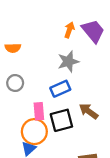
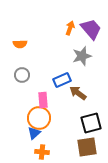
gray star: (68, 62) -> (82, 56), moved
brown arrow: (89, 111) -> (78, 93), moved
black square: (61, 120) -> (91, 123), moved

